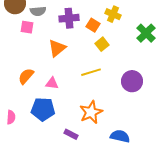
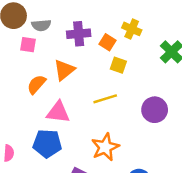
yellow square: (102, 44) -> (118, 65), turned -32
orange semicircle: (26, 76) -> (36, 84), moved
pink triangle: (52, 83) -> (58, 112), size x1.5

